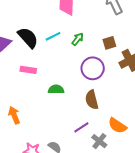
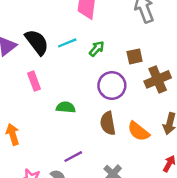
pink rectangle: (28, 70) -> (34, 81), turned 56
orange semicircle: (117, 126) -> (138, 131), moved
purple line: (81, 127) -> (73, 157), moved

